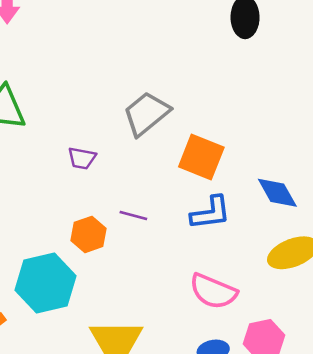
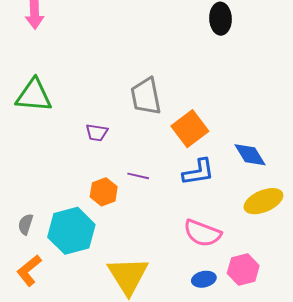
gray trapezoid: (146, 114) -> (146, 96), turned -60
orange square: (201, 157) -> (190, 129), turned 33

